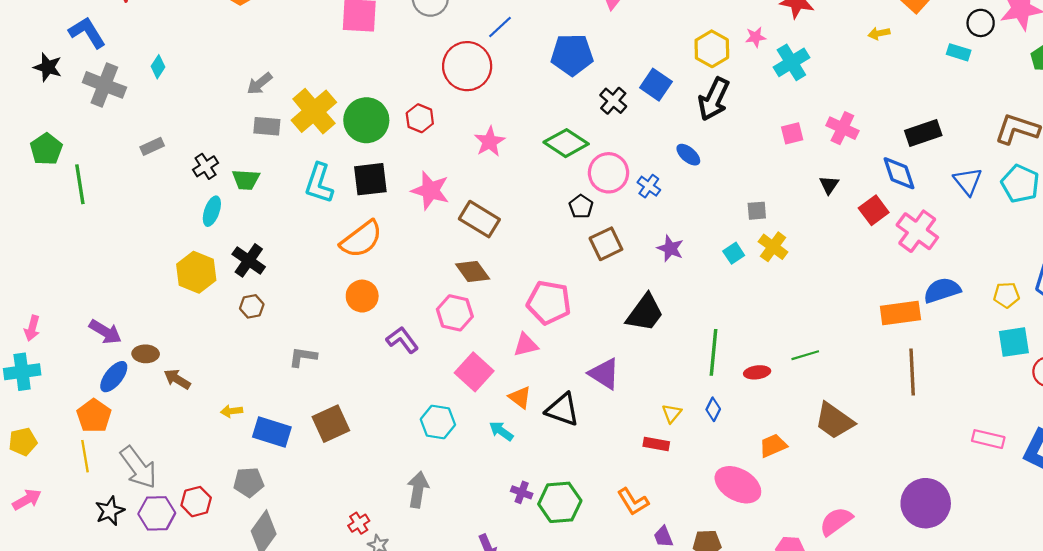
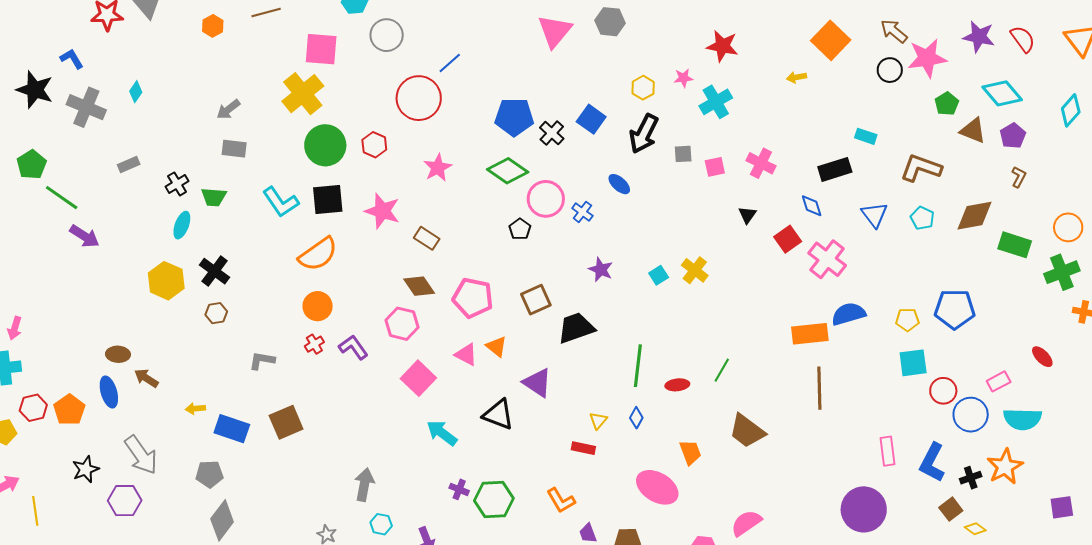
blue L-shape: (87, 32) -> (72, 59), size x0.7
yellow hexagon: (712, 49) -> (643, 88), size x0.7
cyan rectangle: (959, 52) -> (866, 136), moved
blue pentagon: (572, 55) -> (514, 117), moved
black star: (48, 67) -> (35, 90), size x1.4
yellow cross: (314, 111) -> (303, 94), moved
blue diamond: (899, 173) -> (812, 206), size x0.7
cyan L-shape: (319, 183) -> (281, 202), turned -54
green line: (80, 184) -> (62, 198), turned -48
cyan pentagon: (1020, 184) -> (922, 218), size x0.7
gray square: (757, 211) -> (683, 154), moved
brown rectangle: (479, 219) -> (427, 238), size x0.7
brown square: (606, 244) -> (536, 300), moved
pink pentagon: (549, 302) -> (473, 298), moved
black trapezoid: (645, 313) -> (576, 328), turned -147
purple arrow: (105, 332) -> (84, 236), moved
pink triangle: (526, 345) -> (466, 355), turned 40
green line: (805, 355) -> (722, 370), turned -45
blue ellipse: (114, 377) -> (109, 392), moved, turned -56
orange triangle: (520, 397) -> (496, 346), moved
cyan hexagon: (438, 422) -> (381, 524), moved, size x0.7
cyan arrow: (501, 431) -> (442, 433), size x1.4
pink rectangle: (988, 439) -> (887, 451), turned 68
orange trapezoid: (773, 446) -> (690, 452), turned 92
yellow line: (85, 456) -> (35, 511), moved
gray arrow: (138, 467) -> (141, 455), moved
red hexagon: (196, 502) -> (33, 408), moved
purple circle: (926, 503) -> (864, 509), moved
black star: (110, 511) -> (86, 469), moved
red cross: (359, 523) -> (314, 344), moved

